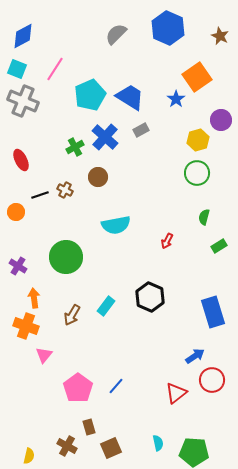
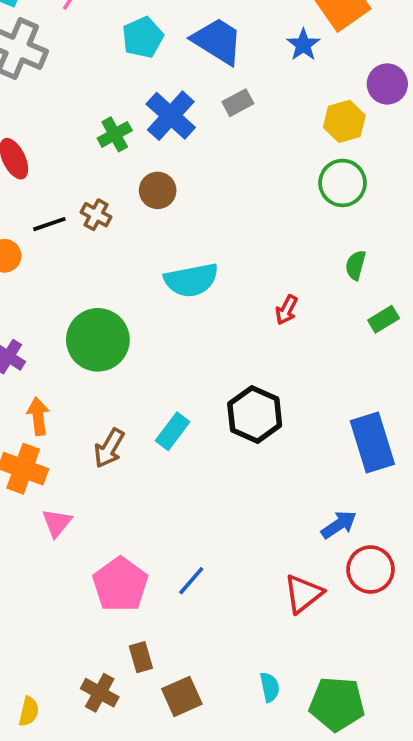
cyan pentagon: (90, 95) -> (143, 37), size x0.7

